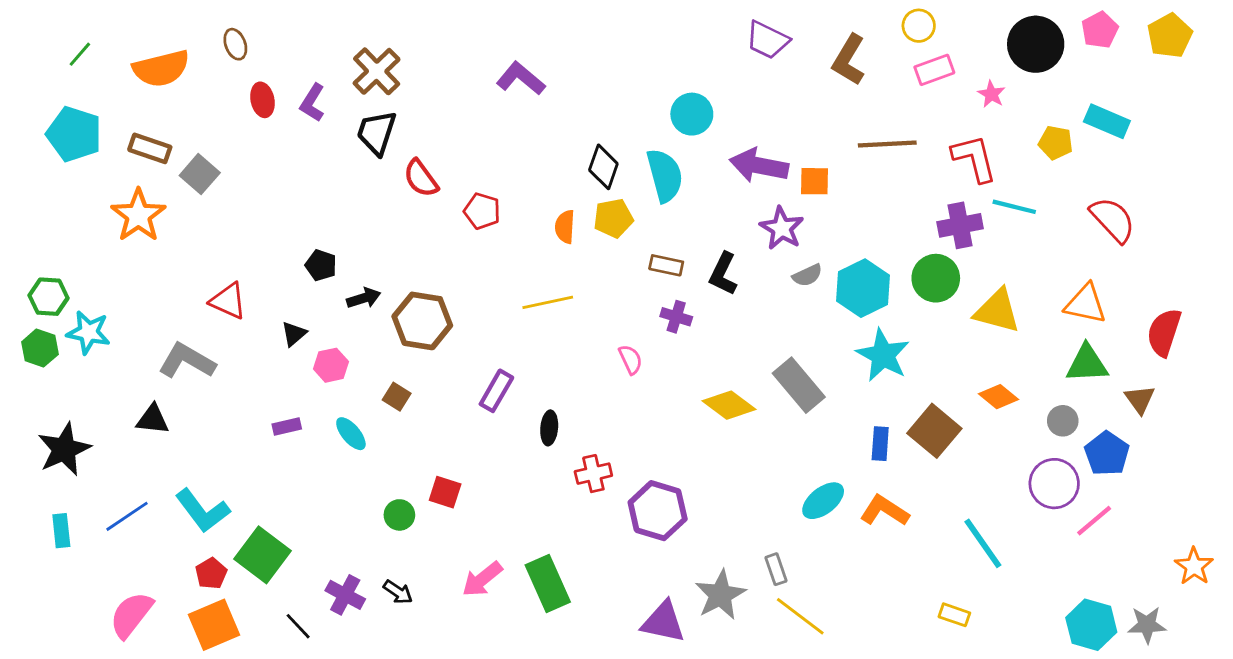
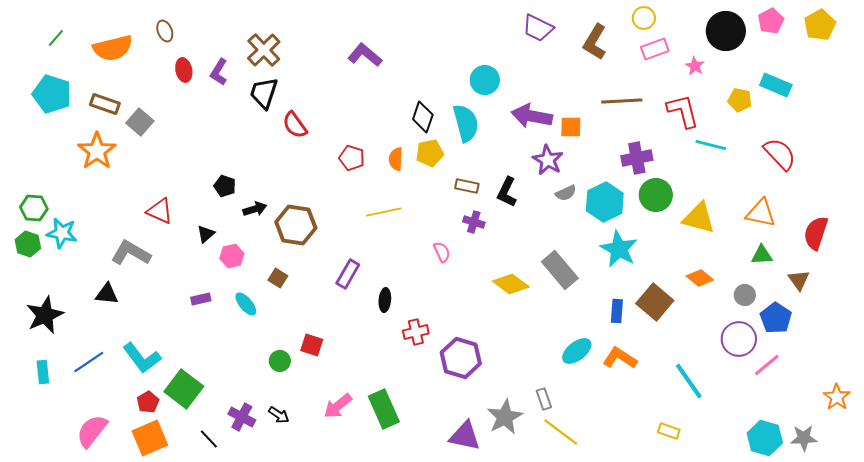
red pentagon: (482, 211) -> (352, 158), moved
purple cross: (960, 225) -> (637, 158), moved
green triangle: (1087, 364) -> (762, 255), size x0.7

